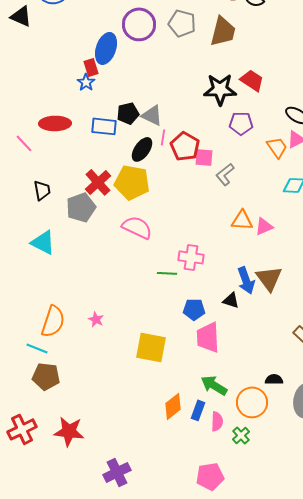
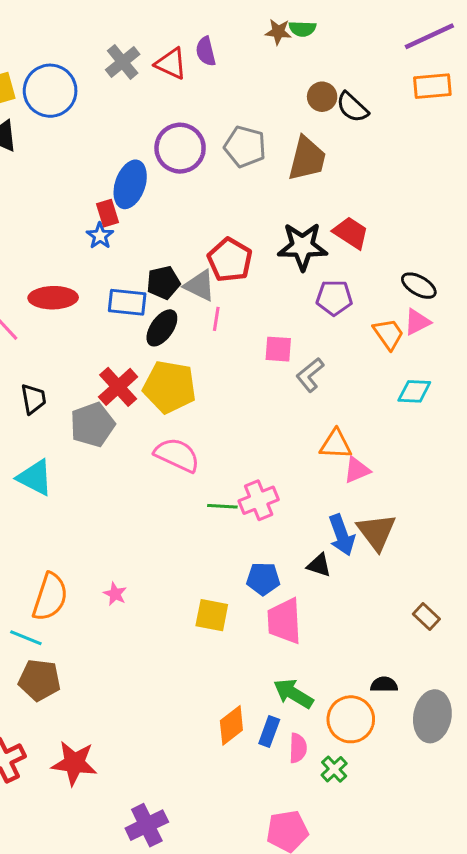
red pentagon: (185, 146) -> (230, 260), moved
black ellipse: (142, 149) -> (162, 328), moved
pink triangle: (264, 226) -> (357, 470), moved
pink cross: (191, 257) -> (259, 500), turned -30
green line: (167, 273) -> (222, 506), moved
yellow square: (151, 347) -> (212, 615), moved, size x0.7

